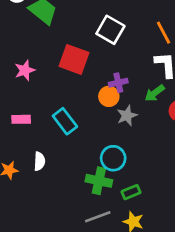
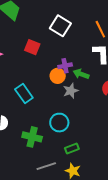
red square: (74, 59) -> (32, 47), size x0.7
green arrow: (155, 93) -> (81, 74), moved, turned 56
green cross: (99, 181) -> (32, 137), moved

